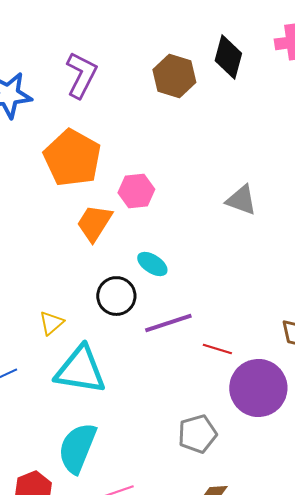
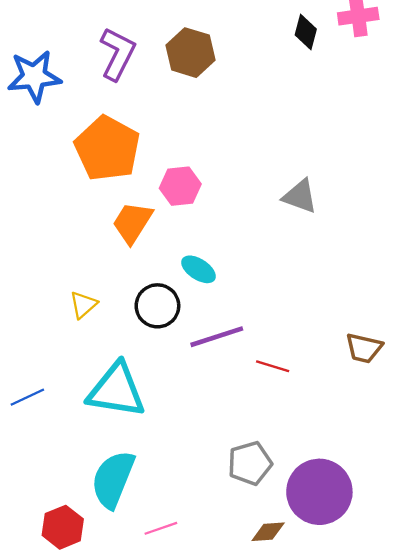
black diamond: (228, 57) -> (306, 32), moved, size x0.7
brown hexagon: (174, 76) -> (191, 53), moved
yellow triangle: (51, 323) -> (83, 305), moved
purple circle: (258, 388) -> (319, 492), moved

